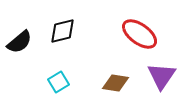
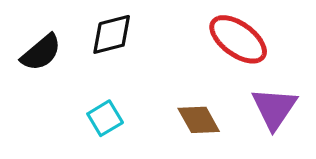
brown diamond: (116, 83) -> (199, 120), turned 52

